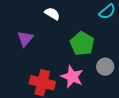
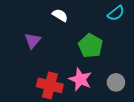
gray circle: (105, 67) -> (116, 82), moved

